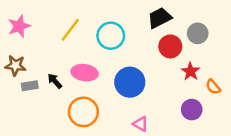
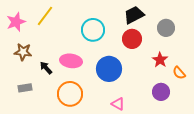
yellow line: (70, 30) -> (45, 16), moved
red circle: (170, 46) -> (132, 39), moved
brown star: (15, 65) -> (23, 52), moved
gray rectangle: (30, 86) -> (25, 88), moved

